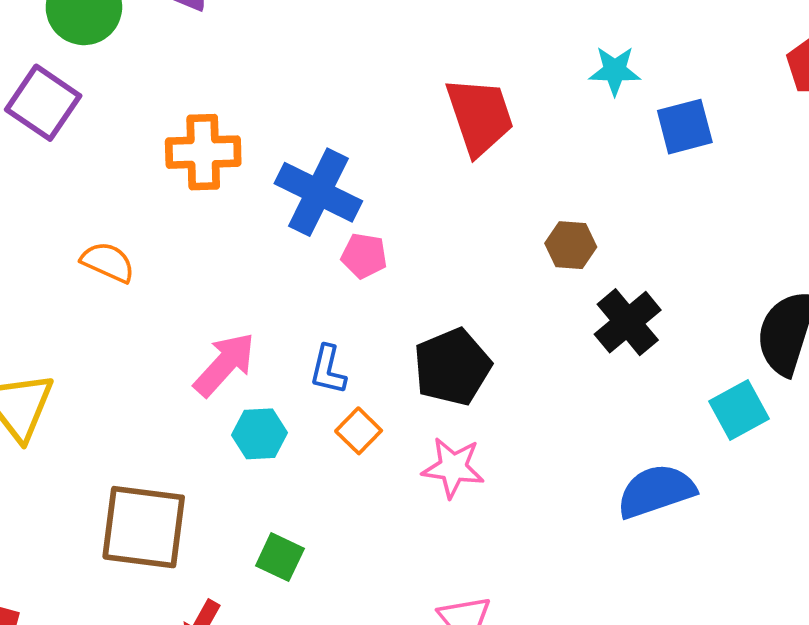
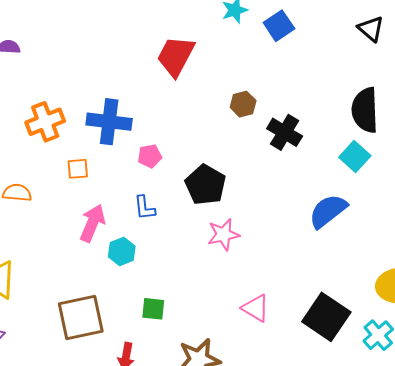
red trapezoid: (480, 116) -> (176, 56), turned -114
pink pentagon: (364, 256) -> (150, 156), moved
orange square: (359, 431) -> (78, 169), moved, turned -30

